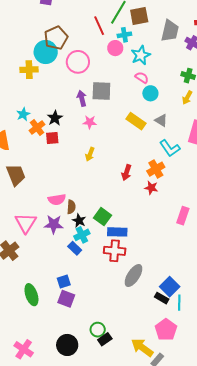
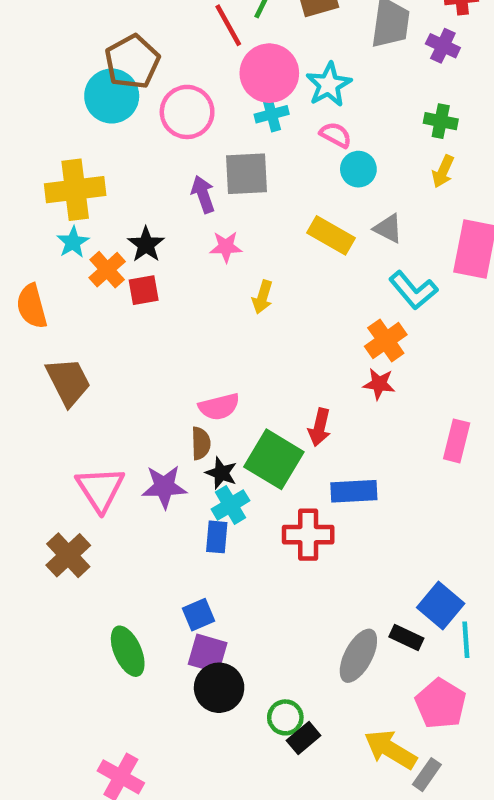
cyan cross: (124, 35) -> (272, 114), moved
pink circle: (115, 48) -> (269, 73), size x1.6
yellow cross: (29, 70) -> (75, 190), moved, size x1.4
yellow arrow: (90, 154) -> (262, 297), moved
red arrow: (126, 173) -> (320, 427), moved
pink semicircle: (57, 200) -> (219, 407), moved
green square: (103, 217) -> (274, 459), size x1.4
blue rectangle: (117, 232) -> (354, 491), moved
blue rectangle: (75, 248) -> (217, 537), turned 56
gray ellipse: (134, 276) -> (358, 656), moved
black rectangle: (162, 298) -> (406, 637), moved
black circle: (67, 345) -> (219, 688), moved

